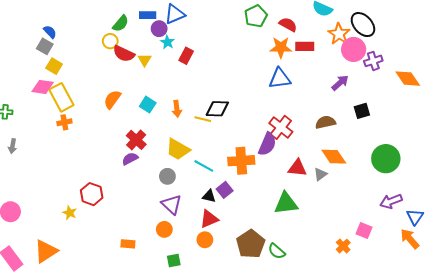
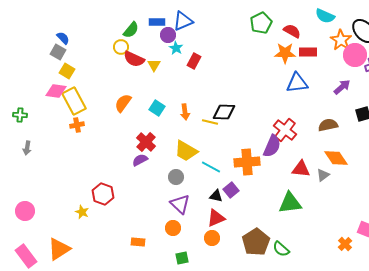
blue triangle: (280, 79) -> (297, 83), moved

